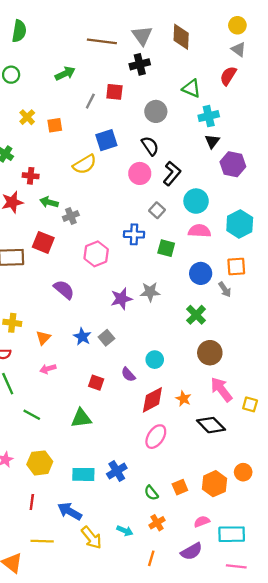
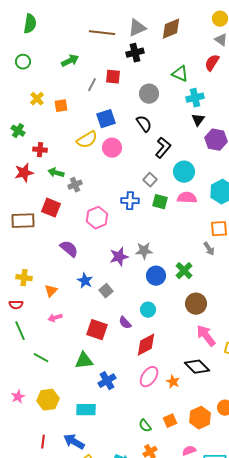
gray triangle: (142, 36) -> (137, 28), turned 42
brown diamond: (181, 37) -> (171, 29), turned 65
pink circle: (140, 173) -> (112, 148), moved
green square: (166, 248) -> (160, 202), moved
blue circle: (201, 273) -> (156, 276), moved
blue star: (82, 337) -> (85, 281), moved
red square: (96, 383) -> (97, 330), size x1.5
orange star: (183, 399) -> (173, 382), moved
blue cross: (117, 471) -> (107, 381), moved
red line: (32, 502) -> (43, 442), moved

